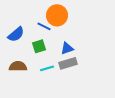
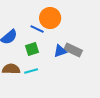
gray rectangle: (68, 63) -> (73, 50), moved, turned 42
cyan line: (47, 68) -> (31, 71), moved

